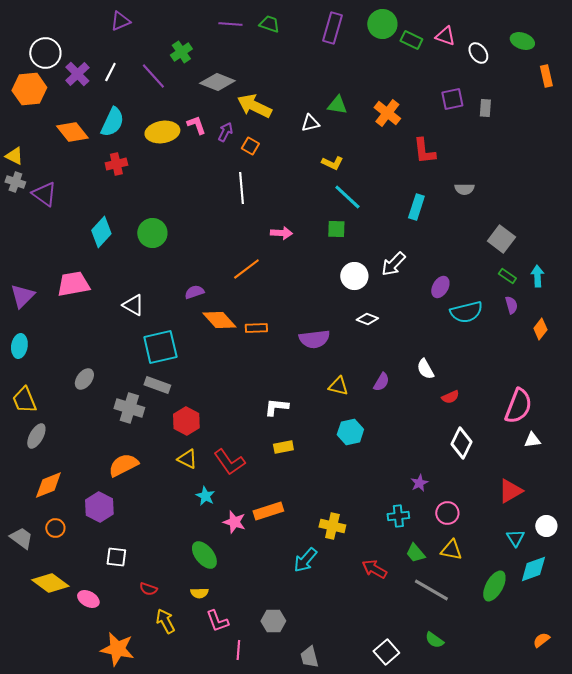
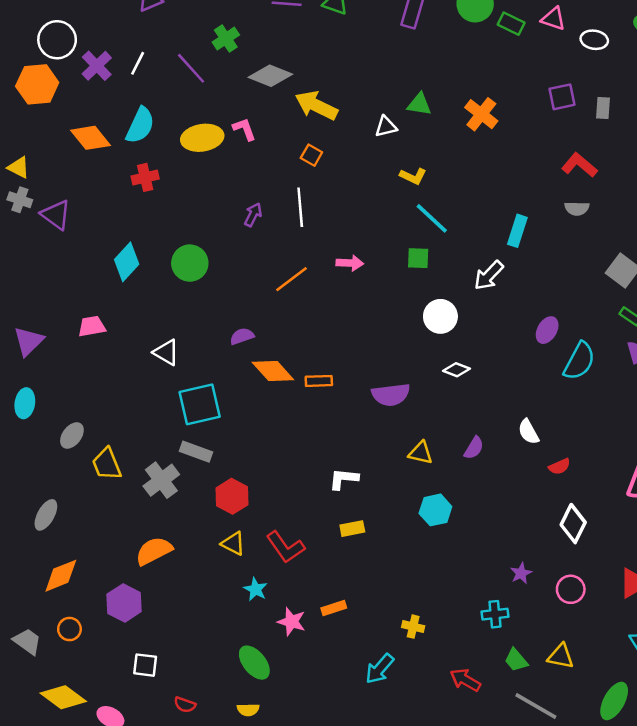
white ellipse: (478, 53) -> (594, 40), turned -45
purple arrow: (225, 132) -> (253, 215), moved
red L-shape: (424, 151) -> (579, 165), moved, turned 136
white arrow: (393, 264) -> (489, 275), moved
orange line: (246, 269) -> (292, 279), moved
pink trapezoid: (73, 284) -> (92, 326), size x0.7
cyan semicircle: (466, 312) -> (579, 361), turned -48
gray ellipse: (84, 379) -> (72, 436), moved
yellow trapezoid: (24, 400) -> (107, 464), moved
gray cross: (129, 408) -> (161, 480), turned 36
orange rectangle: (268, 511) -> (334, 608), size x0.7
pink circle: (447, 513) -> (571, 589), moved
yellow cross: (332, 526) -> (413, 627), size x0.7

